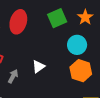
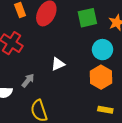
gray arrow: (13, 76) -> (28, 80), moved

